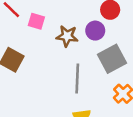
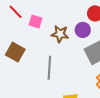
gray line: (77, 78) -> (49, 68), moved

